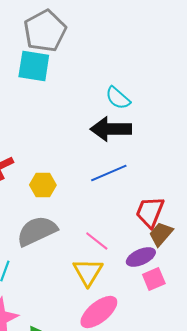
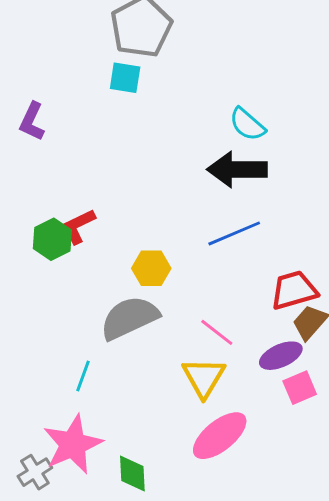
cyan square: (34, 66) -> (125, 78), size x0.7
yellow hexagon: (43, 185) -> (151, 268), moved
red trapezoid: (150, 212) -> (294, 290), turned 52

